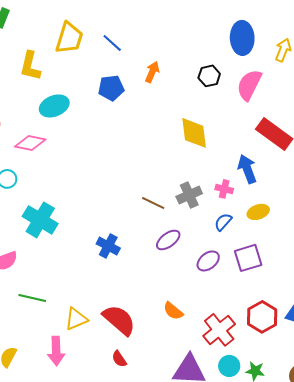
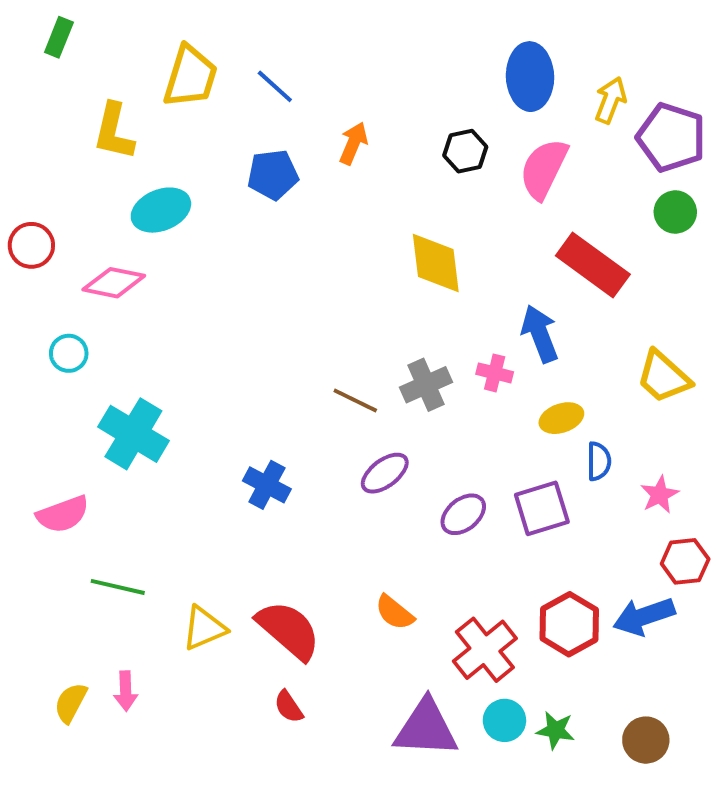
blue semicircle: (223, 222) -> (599, 461), moved, turned 138
pink arrow: (56, 351) -> (126, 691), moved, size x0.7

